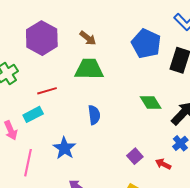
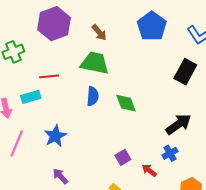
blue pentagon: (146, 44) -> (152, 26), moved
green diamond: (151, 103) -> (126, 103), moved
blue semicircle: (94, 115) -> (93, 96), moved

